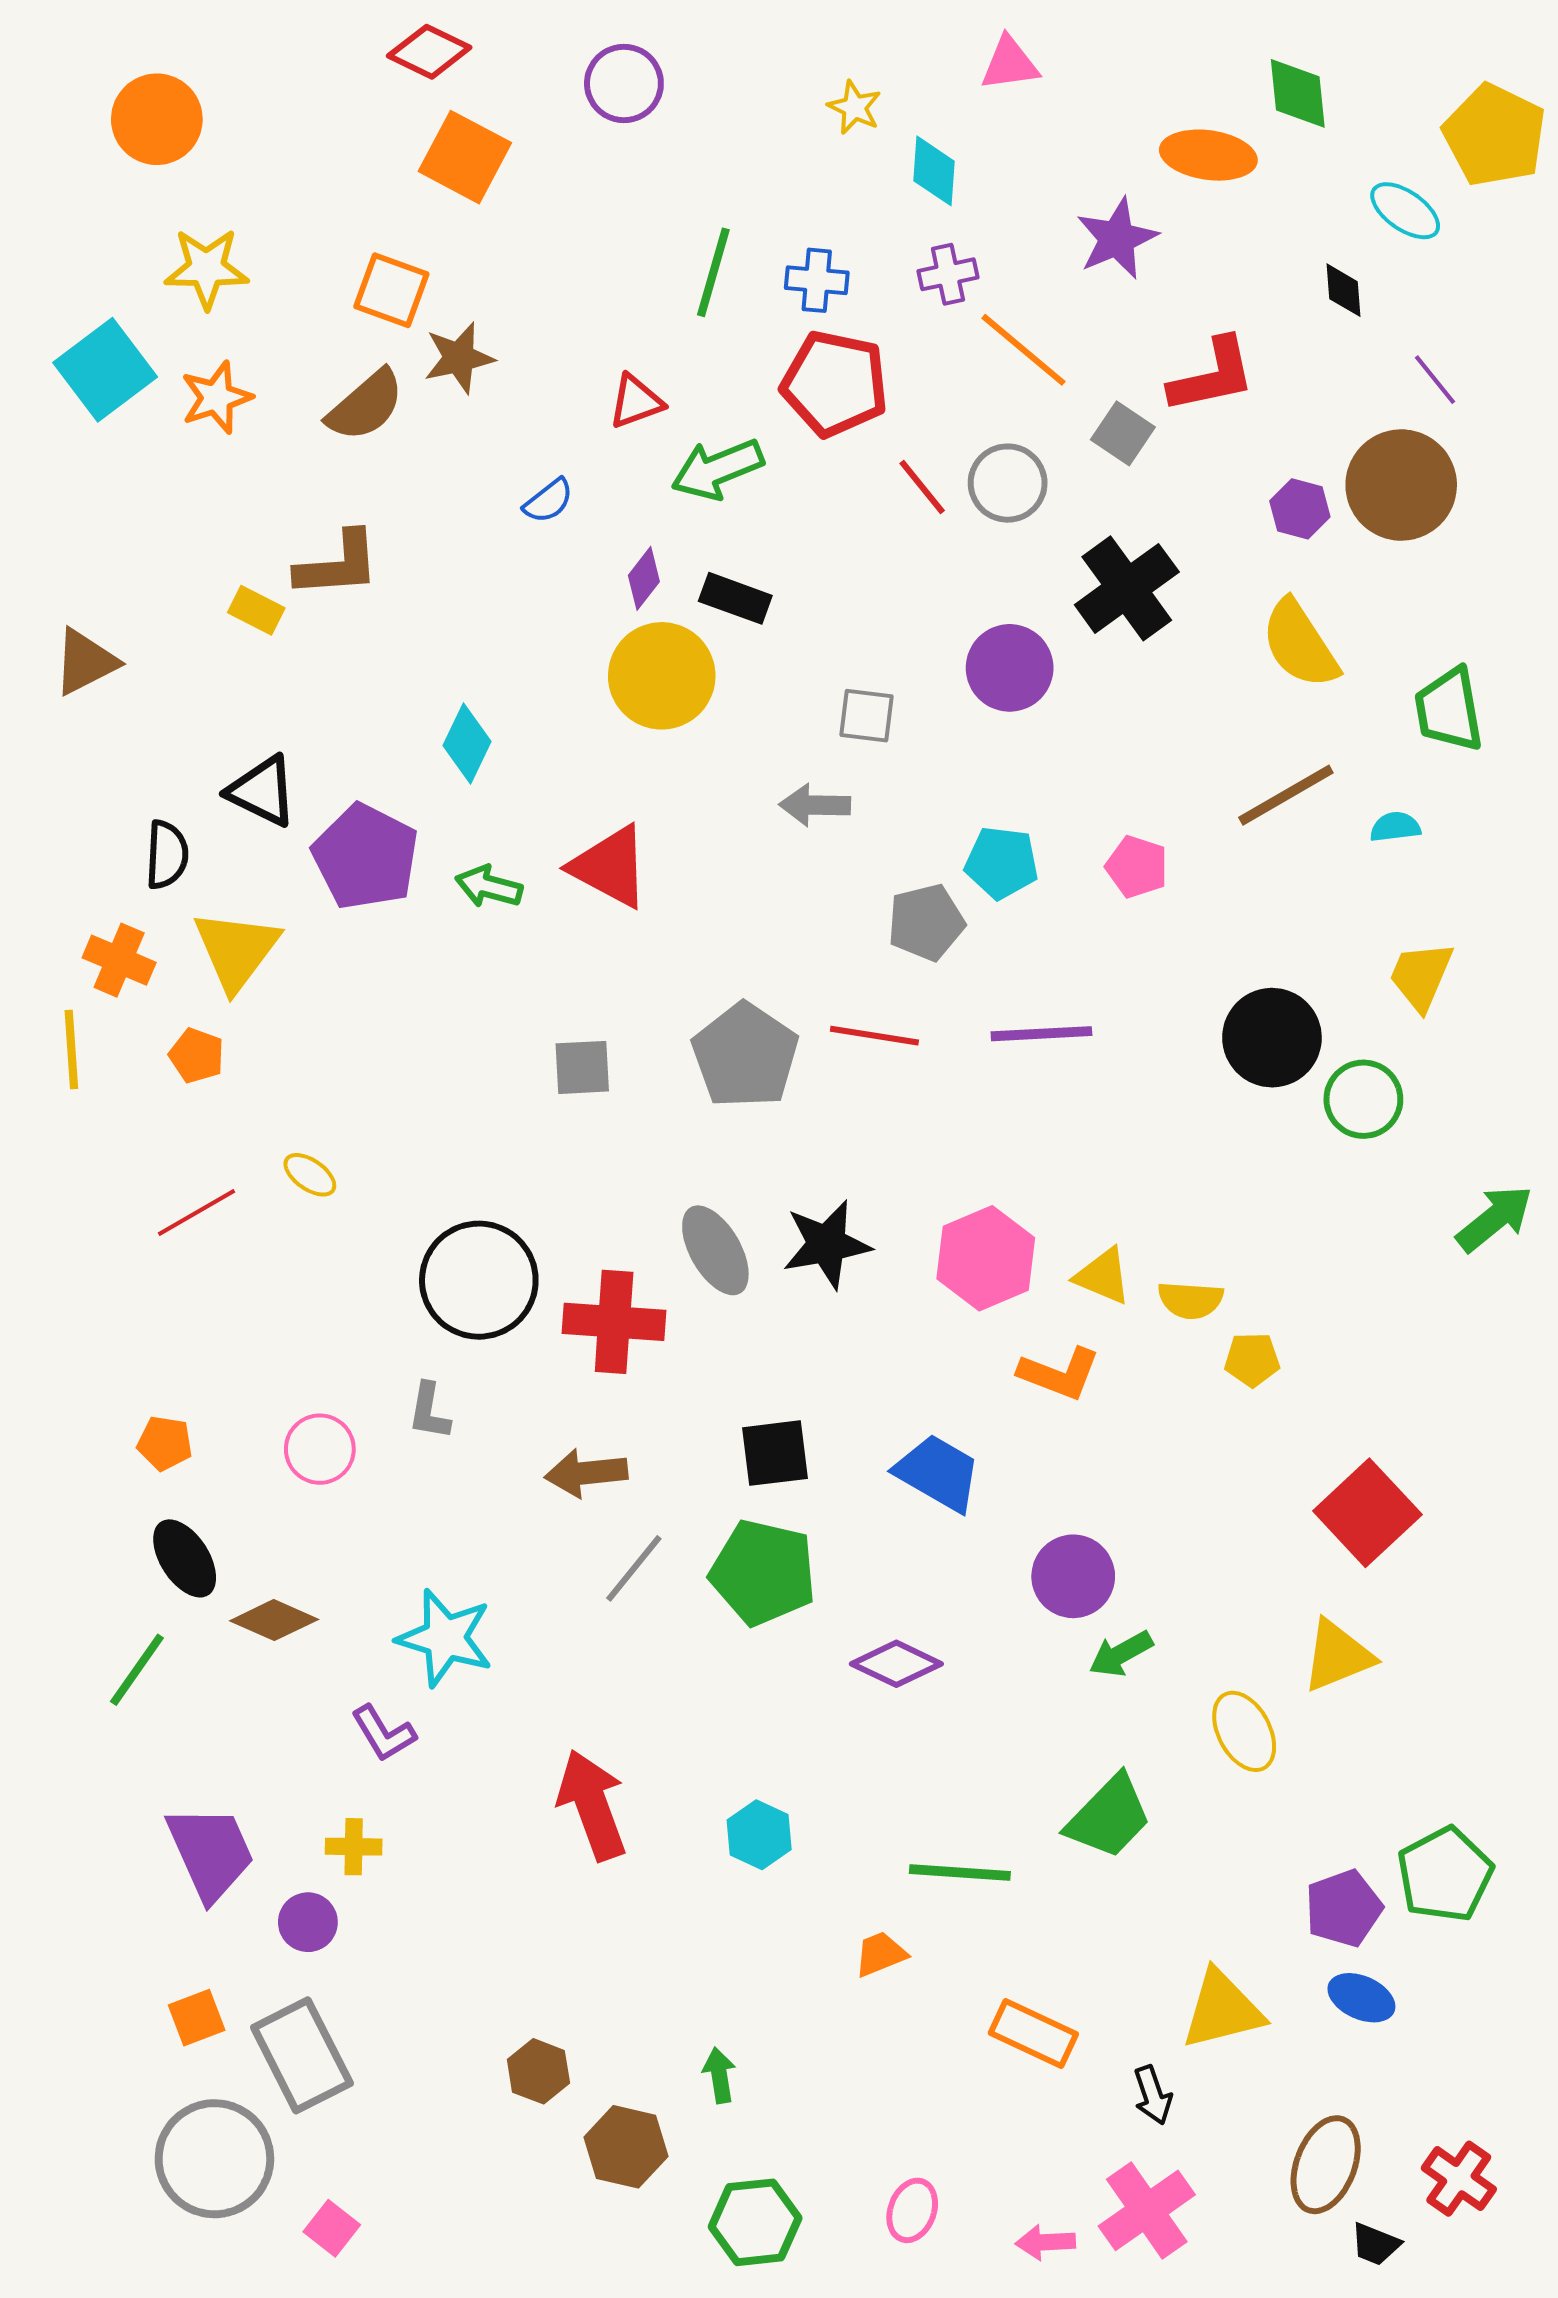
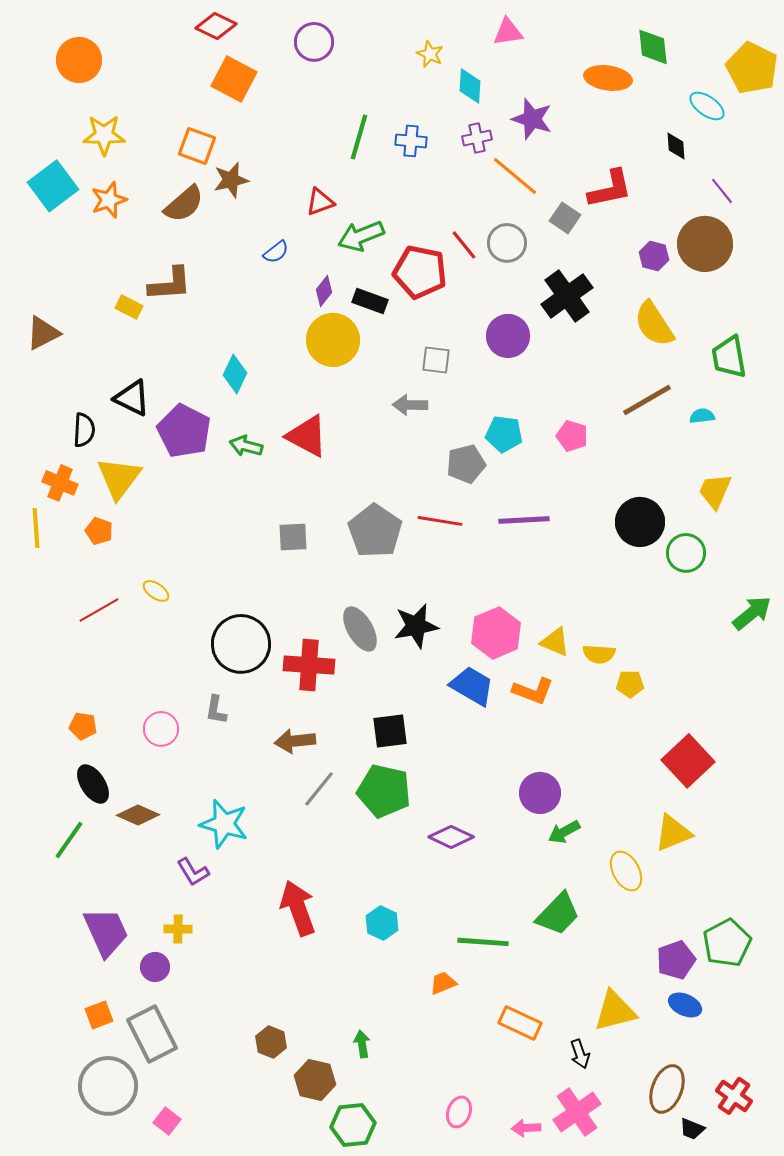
purple star: (1117, 239) -> (532, 119), moved, turned -30
red pentagon: (835, 384) -> (420, 272), moved
blue trapezoid: (938, 1473) -> (472, 686), moved
green hexagon: (755, 2222) -> (353, 1125), moved

